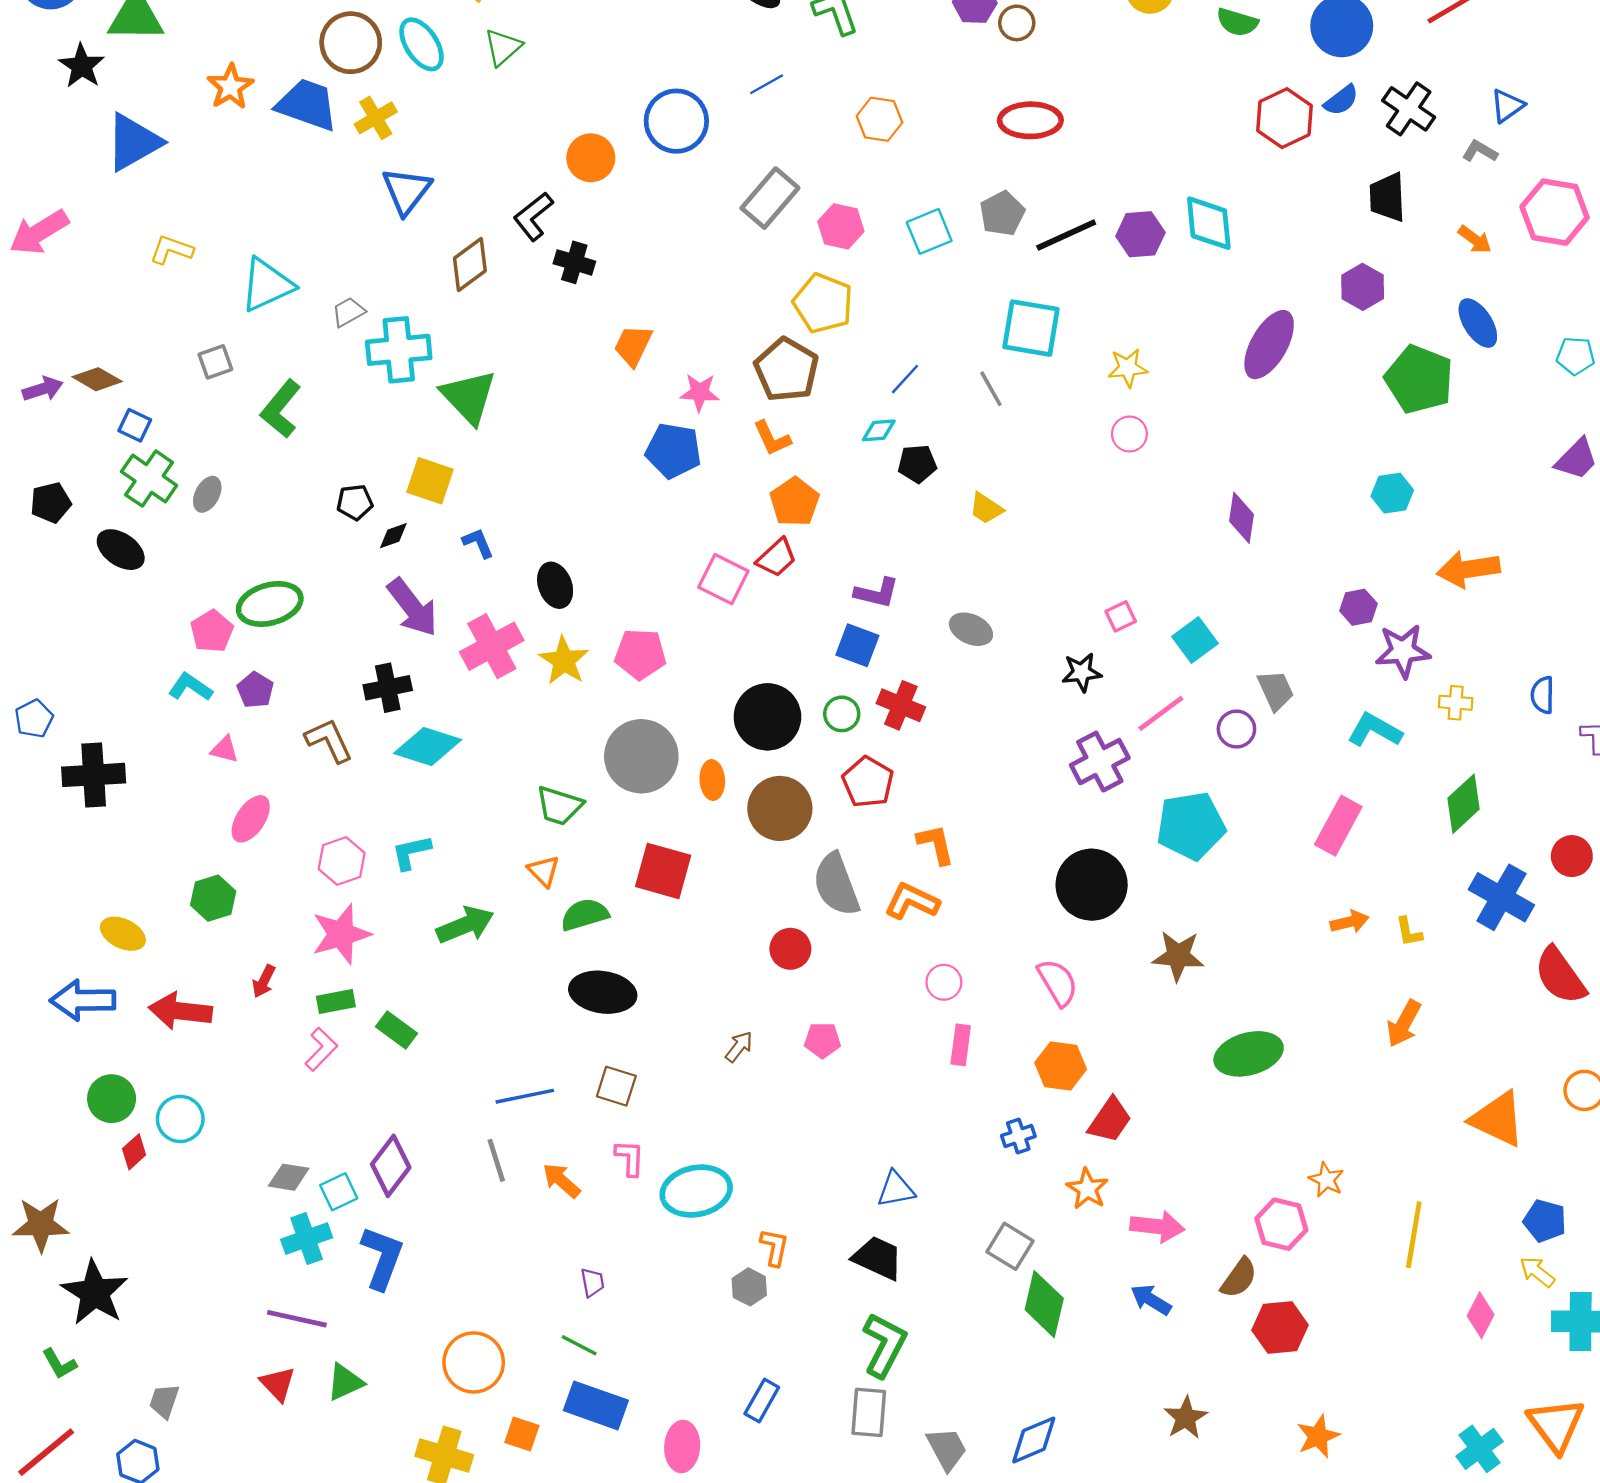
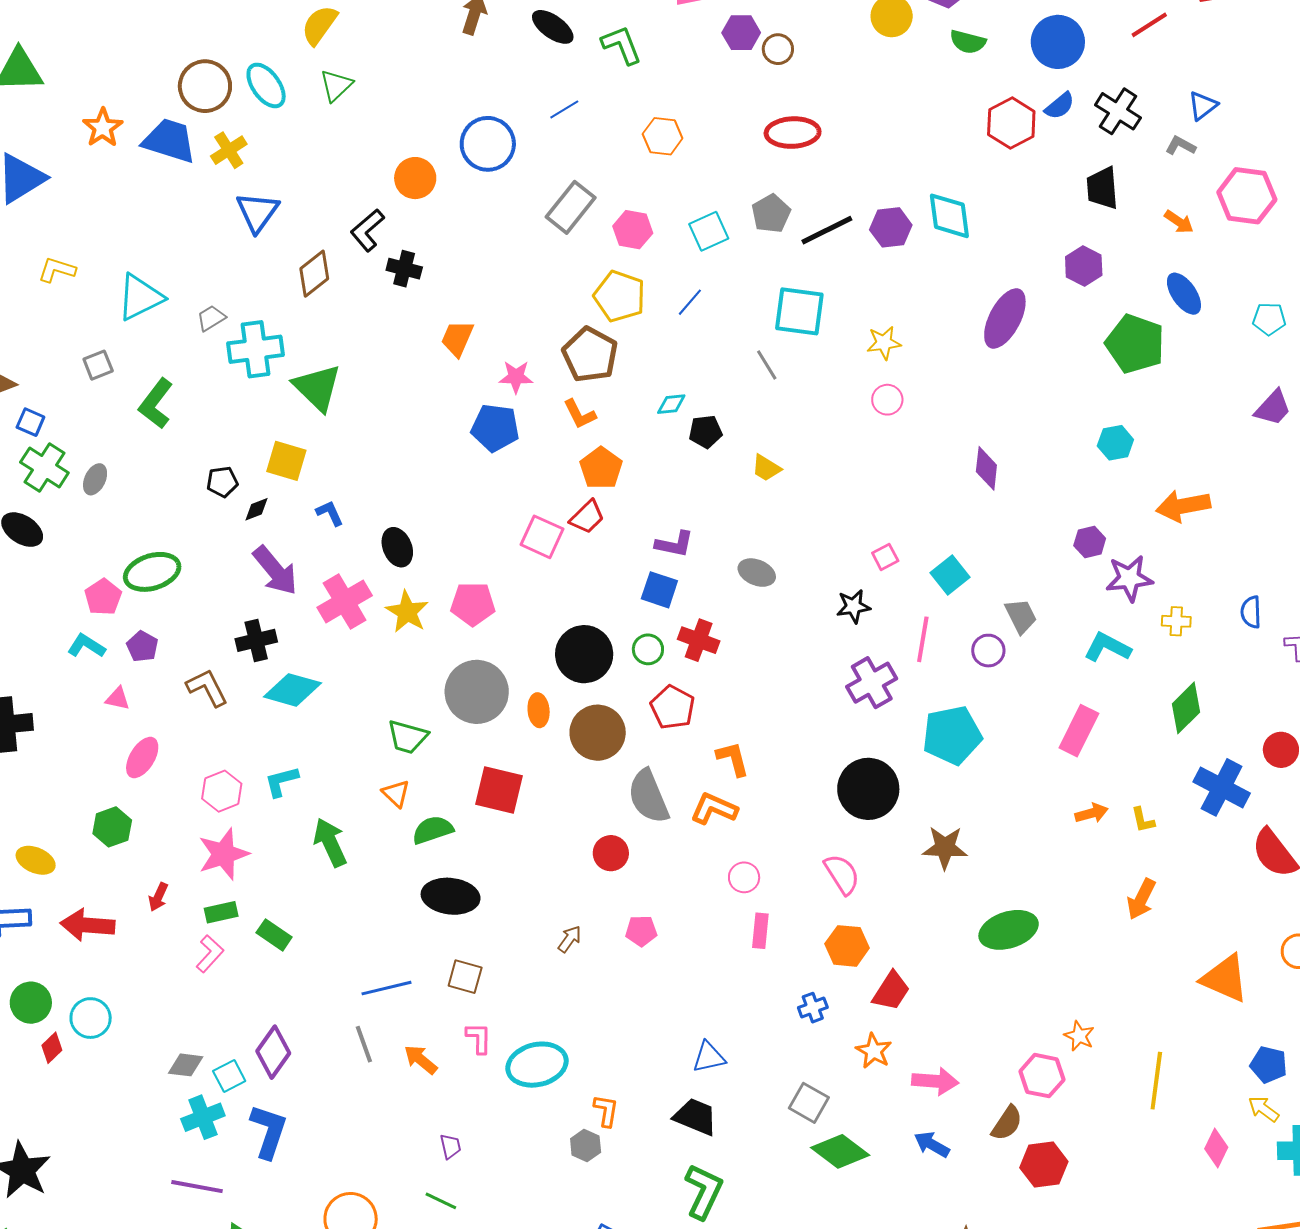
blue line: (905, 379) -> (690, 302), moved
pink line: (1161, 713) -> (923, 639), turned -42
green arrow: (465, 925) -> (330, 842), turned -90
green diamond: (1044, 1304) -> (840, 1151), turned -64

